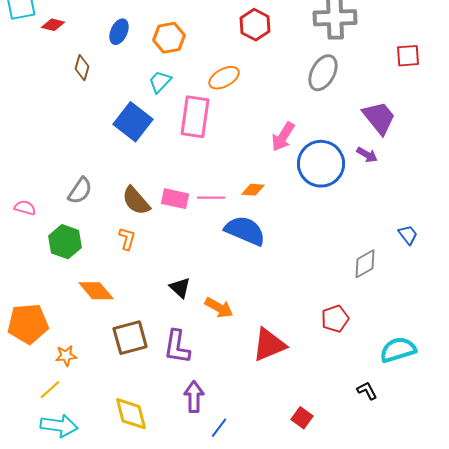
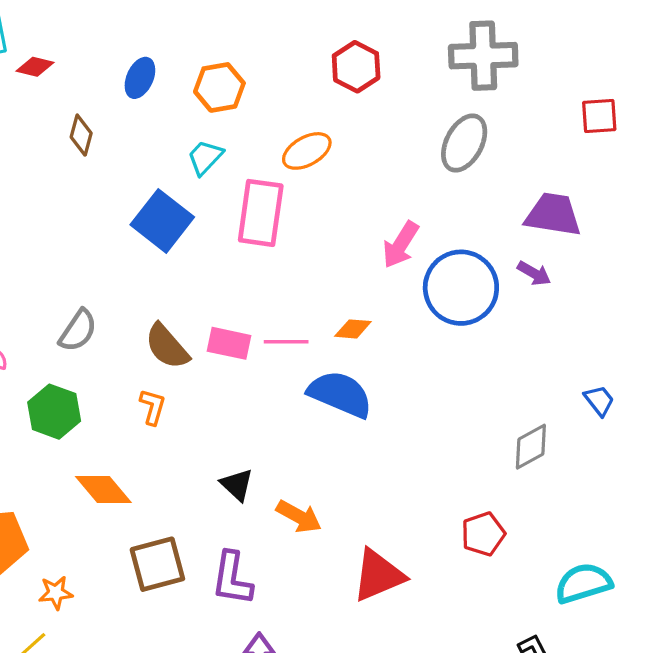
purple trapezoid: (379, 118) -> (553, 215), turned -42

